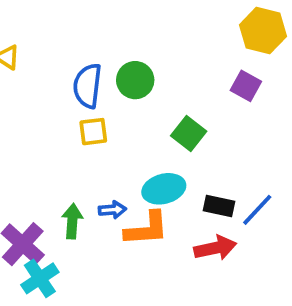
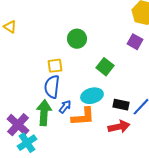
blue semicircle: (88, 86) -> (52, 87), moved
blue arrow: (112, 210) -> (65, 107), turned -48
green arrow: (72, 221) -> (44, 113), size x1.4

